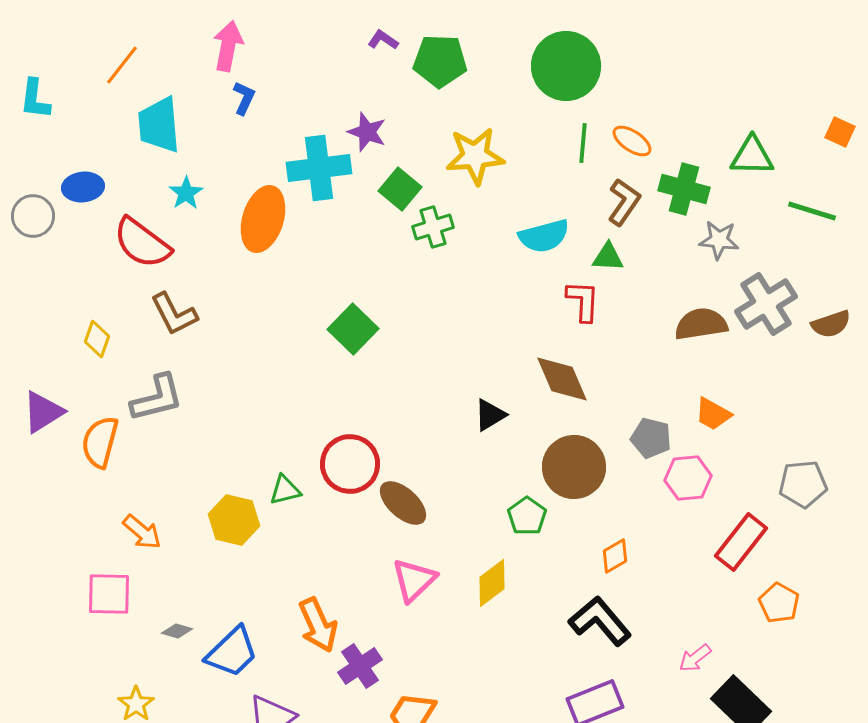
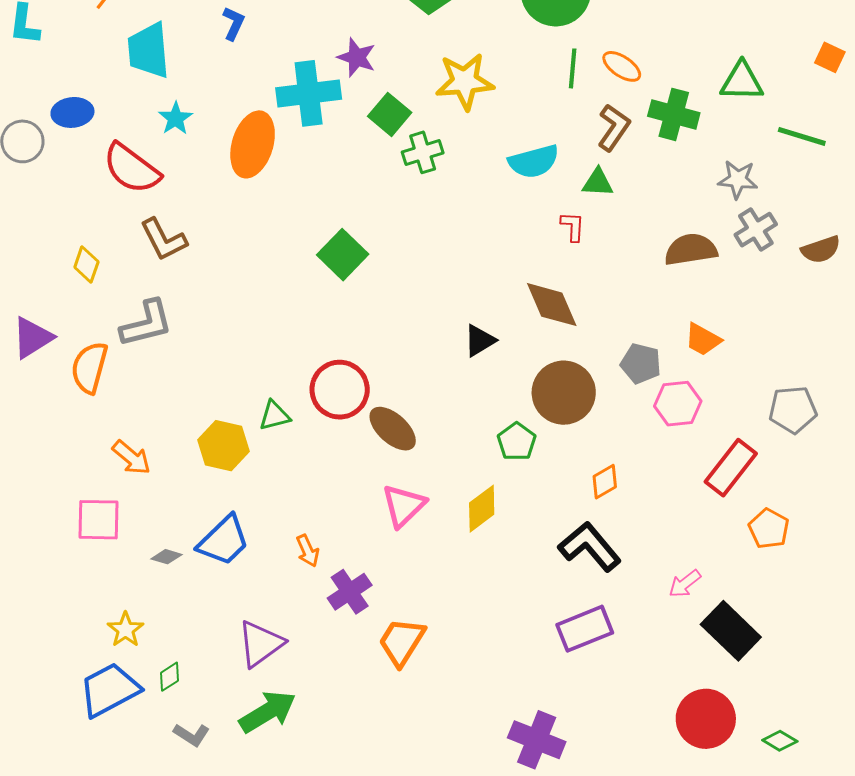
gray star: (719, 240) -> (738, 179), moved
red L-shape: (583, 301) -> (573, 227), size x0.7
gray cross: (766, 304) -> (756, 230), size x0.7
orange arrow: (318, 625) -> (308, 551), size x0.6
blue trapezoid: (232, 652) -> (224, 541), moved

